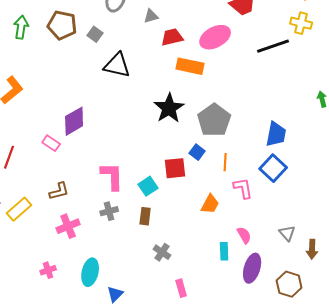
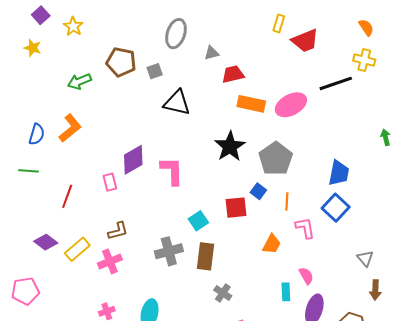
green arrow: (21, 27) -> (79, 81), moved, turned -120
gray square: (95, 34) -> (155, 71), turned 35
pink ellipse: (215, 37) -> (291, 105), moved
pink rectangle: (51, 143) -> (110, 182), turned 42
pink L-shape: (112, 176) -> (172, 171), moved
cyan square: (148, 186) -> (198, 221), moved
gray cross: (109, 211) -> (169, 251), size x1.5
brown rectangle: (145, 216) -> (205, 256), size x1.5
pink cross: (68, 226) -> (110, 261), moved
gray triangle: (287, 233) -> (365, 258), moved

